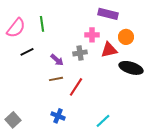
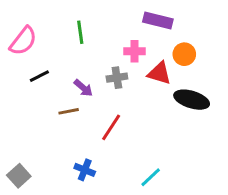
green line: (42, 24) -> (80, 32), moved
red triangle: (109, 50) -> (159, 73), turned 30
brown line: (56, 79) -> (69, 111), moved

